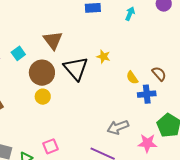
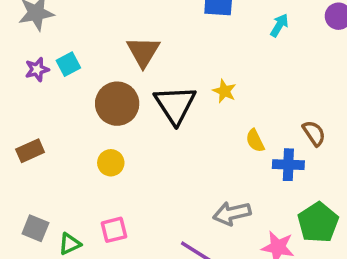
cyan square: (18, 53) -> (68, 64), moved
yellow semicircle: (132, 78) -> (255, 141), moved
yellow circle: (43, 97) -> (111, 163), moved

